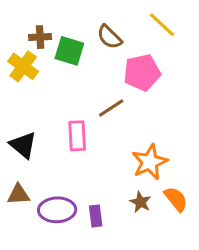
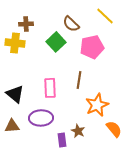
green square: (69, 51) -> (56, 42), moved, turned 30
yellow cross: (23, 66) -> (15, 43), turned -30
brown line: (111, 108) -> (79, 80), moved, turned -48
brown star: (140, 202) -> (78, 131), moved
purple ellipse: (57, 210) -> (41, 118), moved

